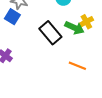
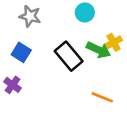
blue square: (12, 17) -> (21, 52), moved

